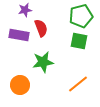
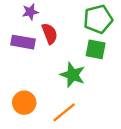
green star: (43, 62) -> (73, 75), moved, turned 30
orange line: (78, 84) -> (64, 112), moved

